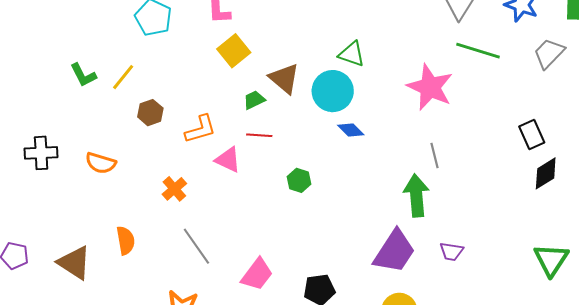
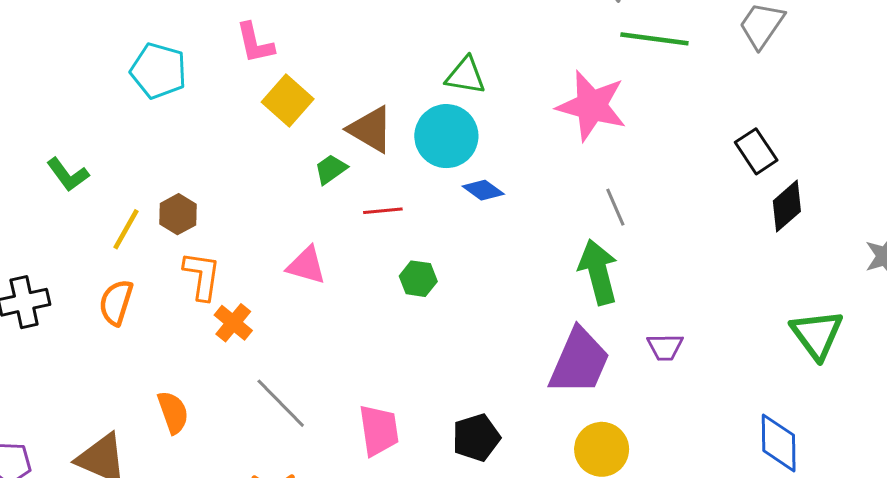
yellow line: (123, 77) -> (126, 229), moved
orange L-shape: (201, 129) -> (202, 276), moved, turned -56
red line: (259, 135) -> (383, 211), moved
orange semicircle: (101, 163) -> (116, 302), turned 100
pink trapezoid: (257, 274) -> (379, 430), turned -36

